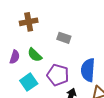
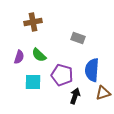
gray rectangle: (64, 38) -> (78, 38), moved
cyan square: (29, 82) -> (33, 82), turned 36

